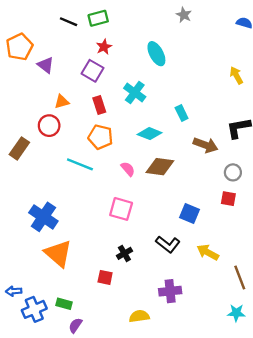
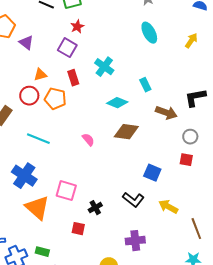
cyan ellipse: (156, 54) -> (149, 33), moved
yellow arrow: (236, 75) -> (191, 41), moved, turned 63
orange pentagon: (100, 137) -> (55, 99), moved
cyan line: (80, 164) -> (38, 139), moved
pink semicircle: (128, 169) -> (88, 140), moved
pink square: (121, 209) -> (66, 191), moved

